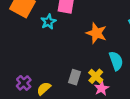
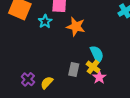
orange star: (96, 33) -> (76, 27), moved
cyan semicircle: (116, 61) -> (97, 54), moved

